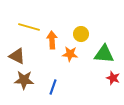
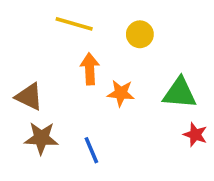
yellow line: (29, 27) -> (74, 24), moved
yellow circle: (81, 34) -> (140, 34), moved
blue line: (53, 87) -> (91, 150), turned -42

